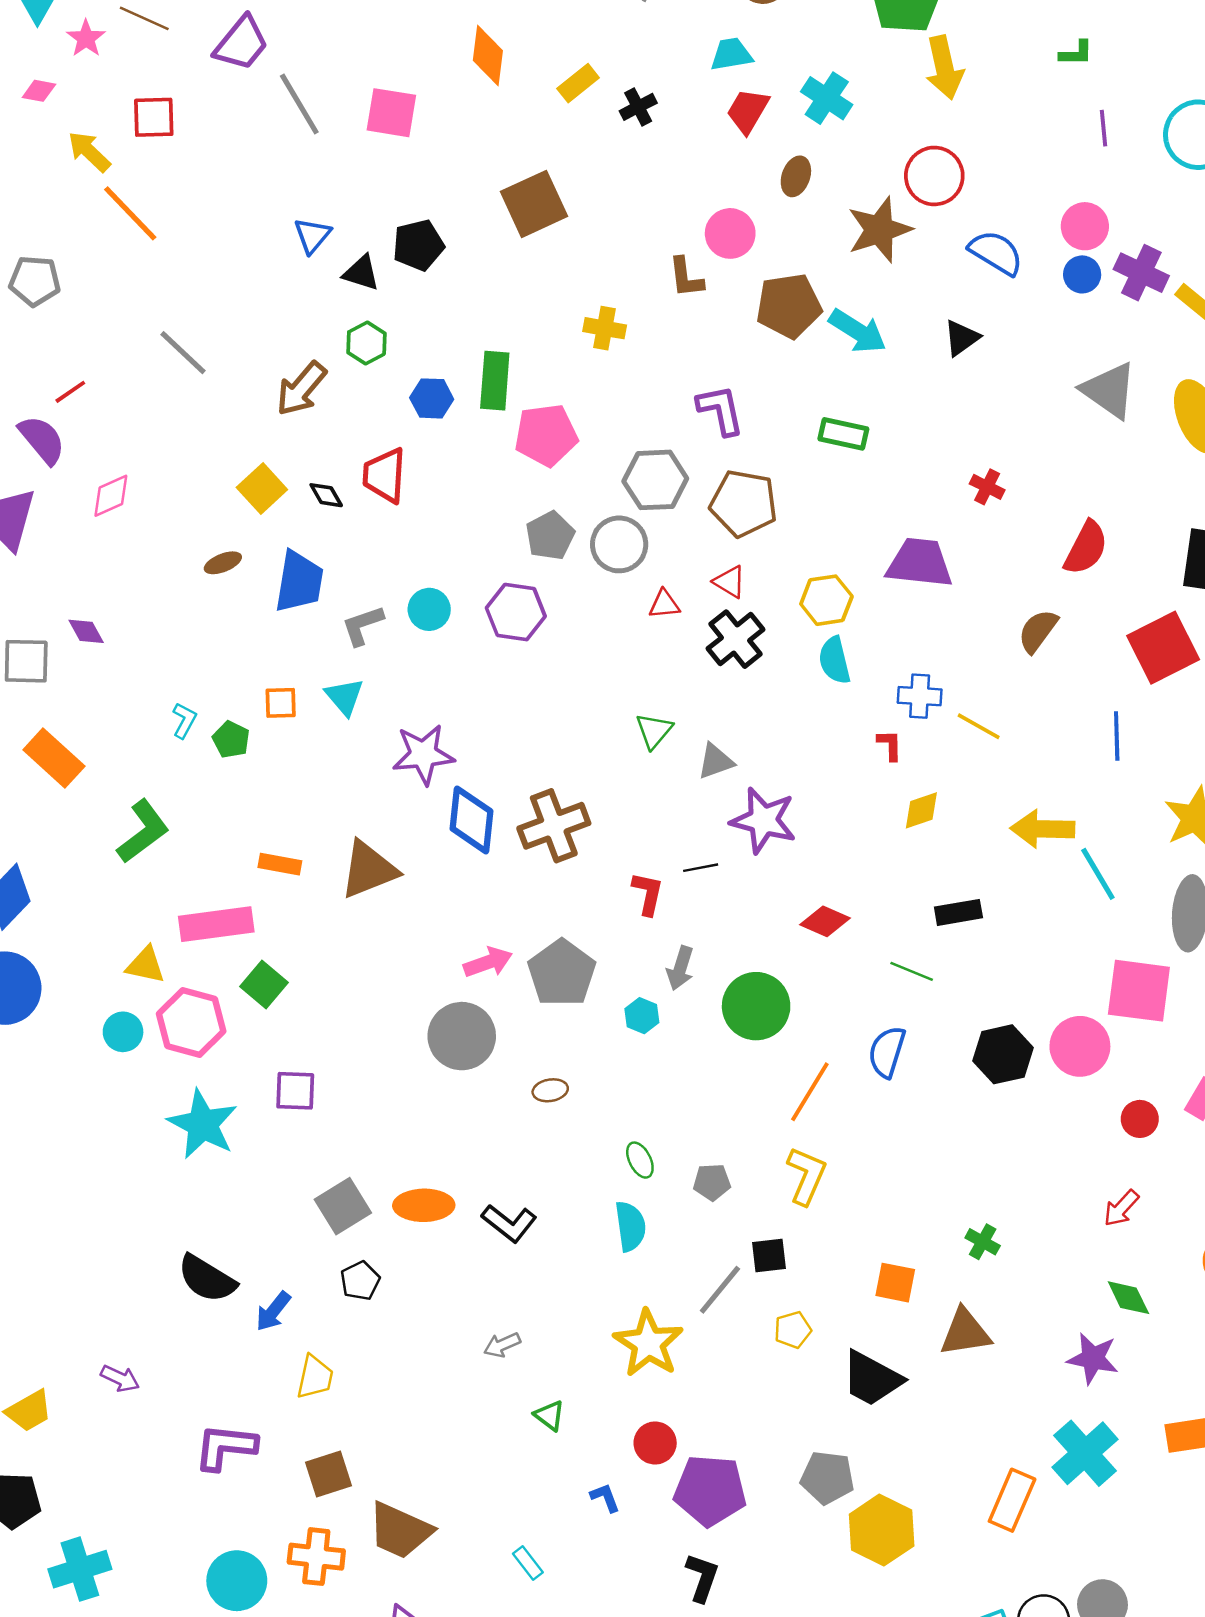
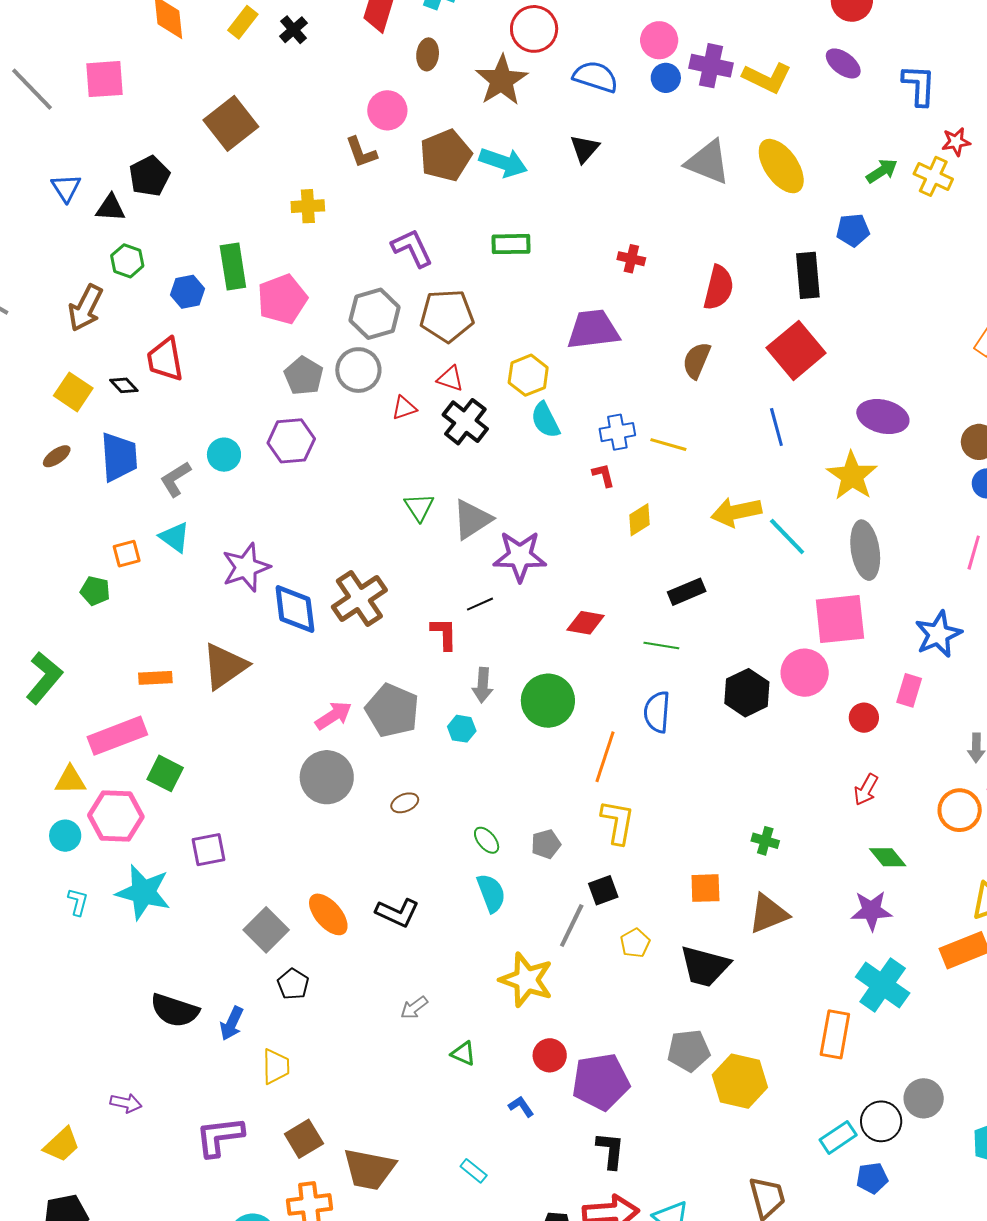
cyan L-shape: (184, 720) -> (78, 902), moved
gray triangle: (715, 761) -> (472, 519), size x1.4
orange ellipse: (424, 1205) -> (328, 914), turned 63

